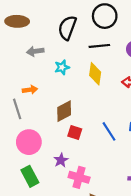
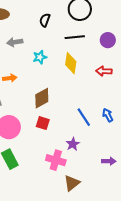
black semicircle: (67, 28) -> (45, 20), size x0.6
red square: (75, 132) -> (43, 123), moved
purple star: (61, 160) -> (73, 144), moved

